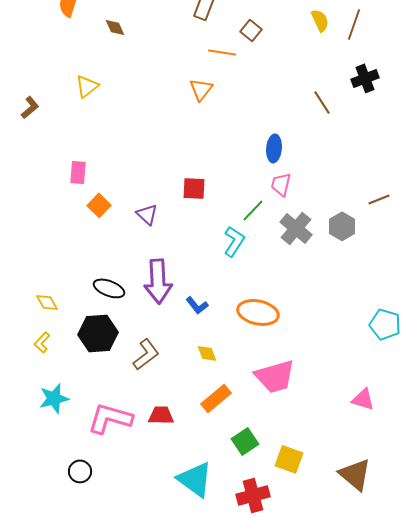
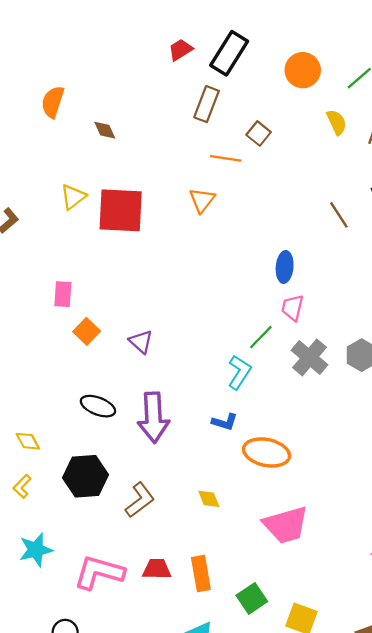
red square: (194, 188) -> (121, 210), moved, size x1.8
black ellipse: (109, 288) -> (98, 406), moved
blue L-shape: (197, 305) -> (225, 422), moved, turned -35
orange rectangle: (216, 398) -> (201, 574), moved, turned -60

